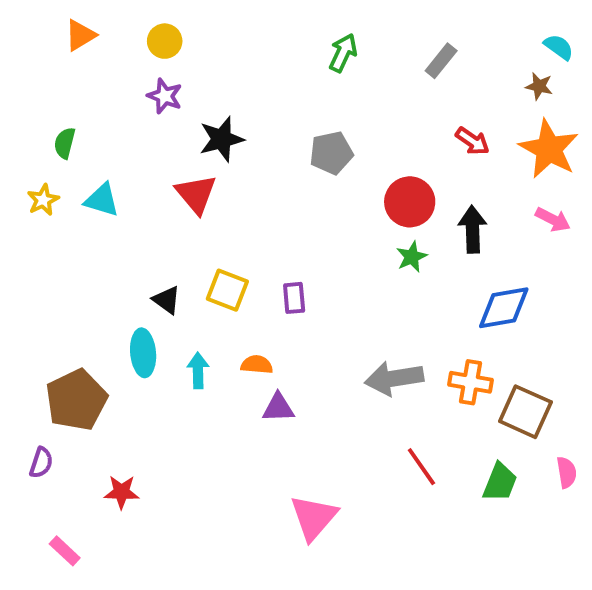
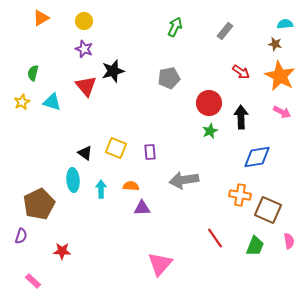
cyan semicircle: (559, 47) -> (285, 24), turned -42
red triangle: (196, 194) -> (86, 86), moved
gray arrow: (394, 378) -> (184, 180), moved

